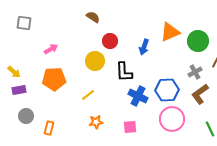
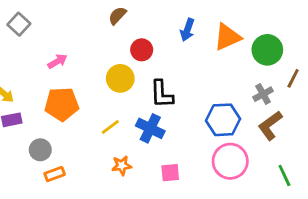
brown semicircle: (93, 17) -> (117, 16), turned -80
gray square: (24, 23) -> (19, 24), turned 35
blue arrow: (144, 47) -> (187, 30), moved
blue cross: (138, 96) -> (150, 128), moved
gray circle: (26, 116) -> (40, 150), moved
orange rectangle: (49, 128) -> (55, 174), turned 56

